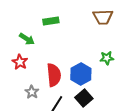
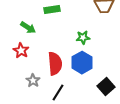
green star: (107, 58) -> (83, 38), moved
black square: (84, 98) -> (106, 87), moved

